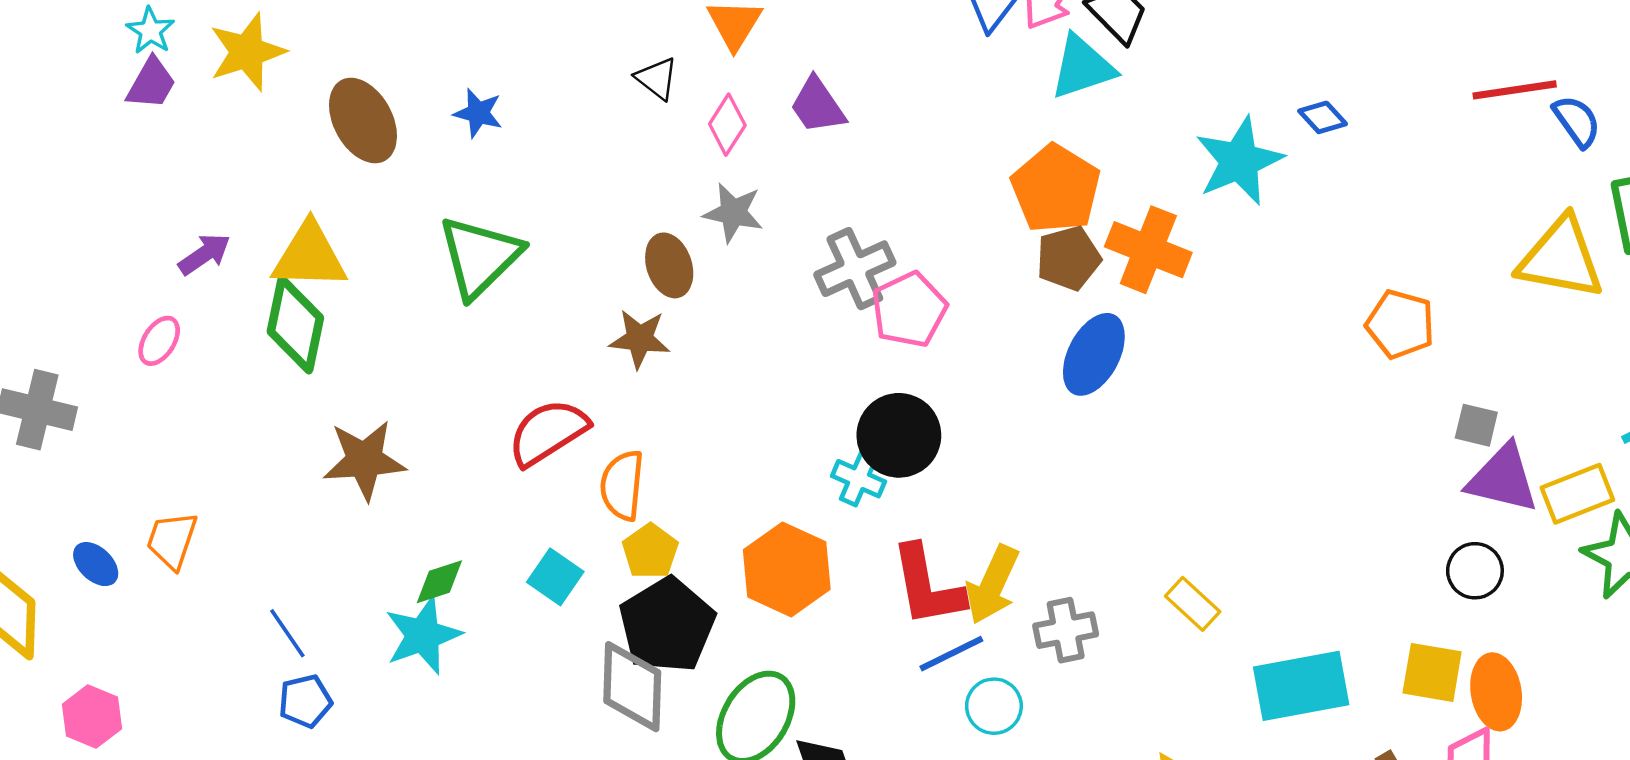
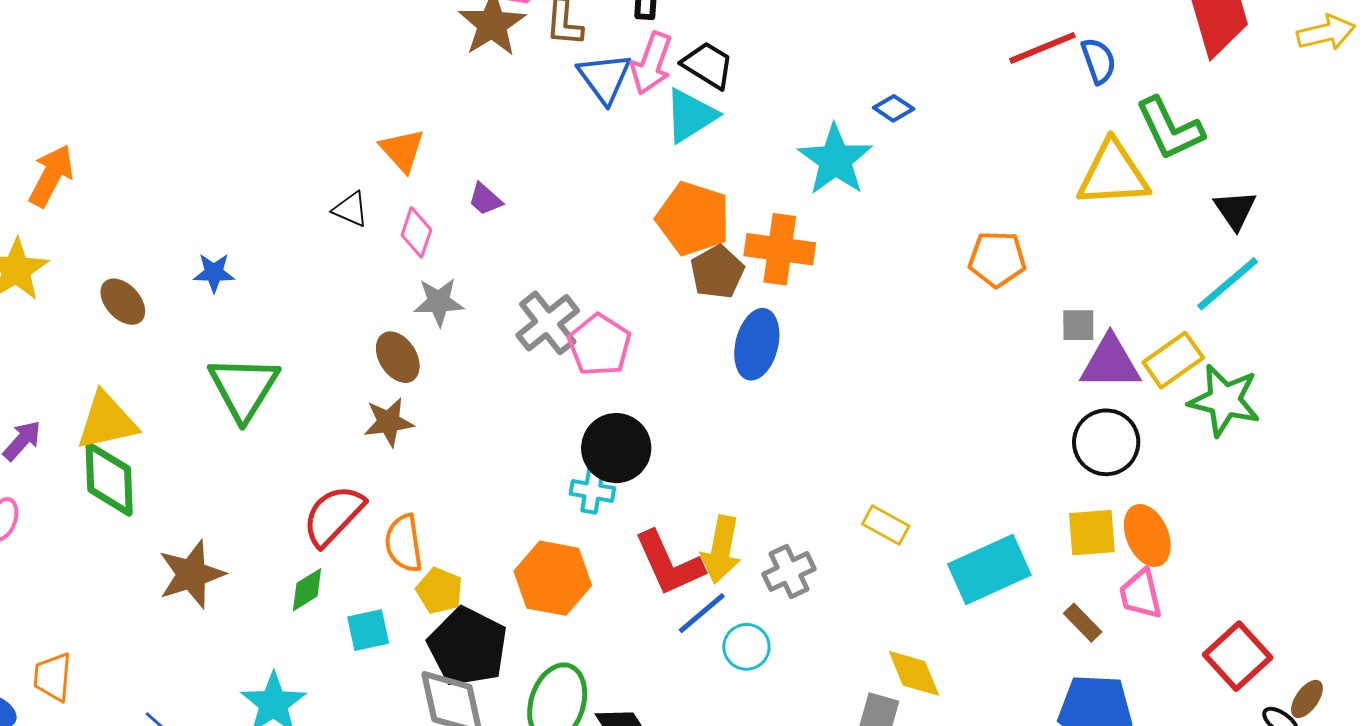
purple trapezoid: (817, 106) -> (485, 199), size x0.7
brown ellipse: (363, 121) -> (123, 302), size x0.7
blue semicircle: (1577, 121) -> (1099, 61), turned 30
black circle: (1475, 571) -> (1106, 442), size x1.4
cyan square: (555, 577) -> (368, 630), turned -33
green diamond: (439, 582) -> (307, 590), moved

